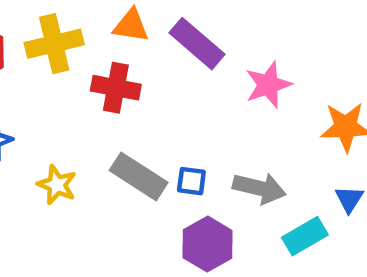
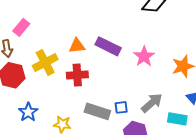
gray arrow: (259, 188) -> (152, 103), turned -40
cyan rectangle: (305, 236) -> (177, 119), turned 54

